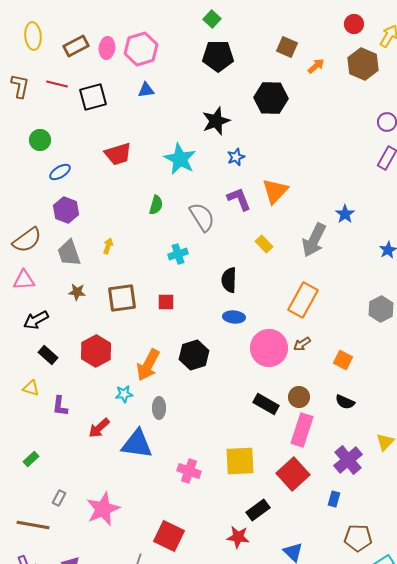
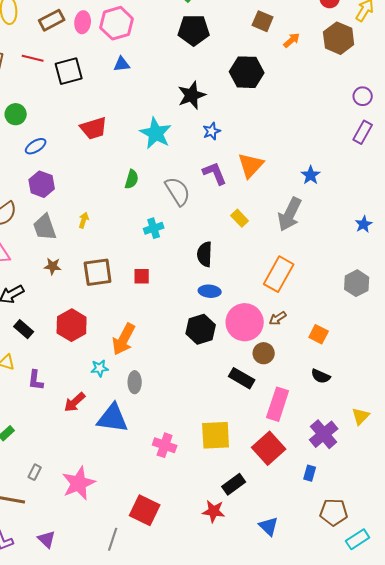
blue star: (345, 214) -> (311, 175), moved
black hexagon: (194, 355) -> (201, 329), moved
brown circle: (299, 397) -> (264, 353), moved

